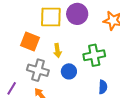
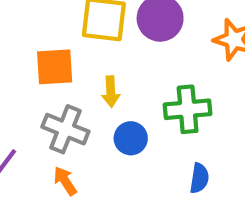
orange square: (30, 42) -> (55, 67), turned -30

